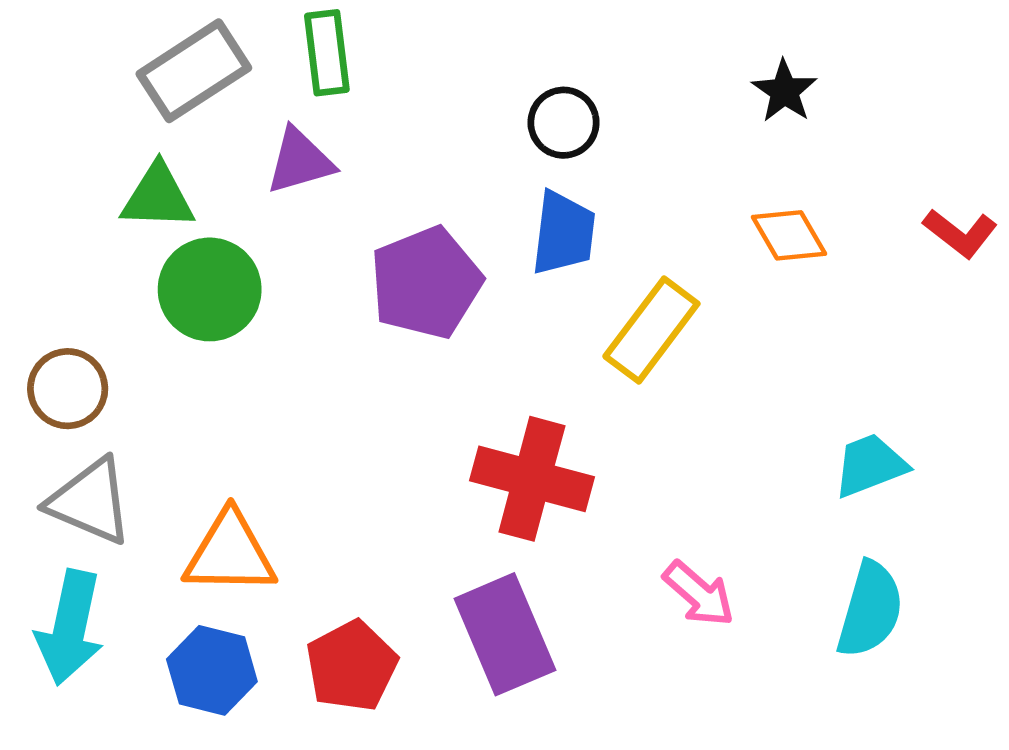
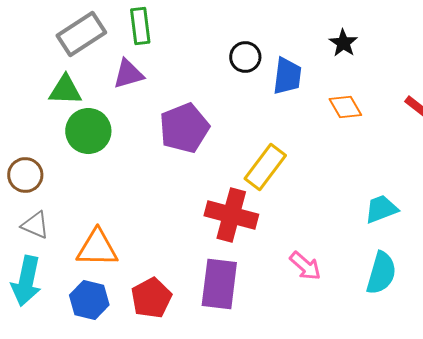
blue trapezoid: (564, 233) -> (287, 76), moved
yellow rectangle: (651, 330) -> (265, 167), moved
gray triangle: (90, 501) -> (35, 225), size x0.7
purple rectangle: (505, 634) -> (219, 284), turned 30

